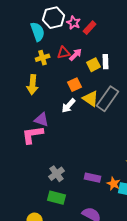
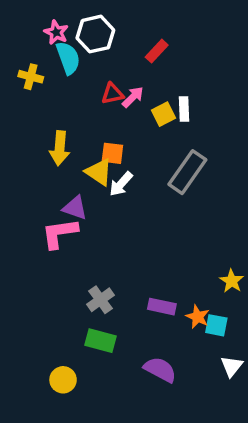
pink star: (74, 23) -> (56, 32), moved
yellow cross: (43, 58) -> (31, 77), moved, turned 32
orange square: (75, 85) -> (112, 153), moved, turned 32
yellow triangle: (91, 99) -> (99, 172), moved

